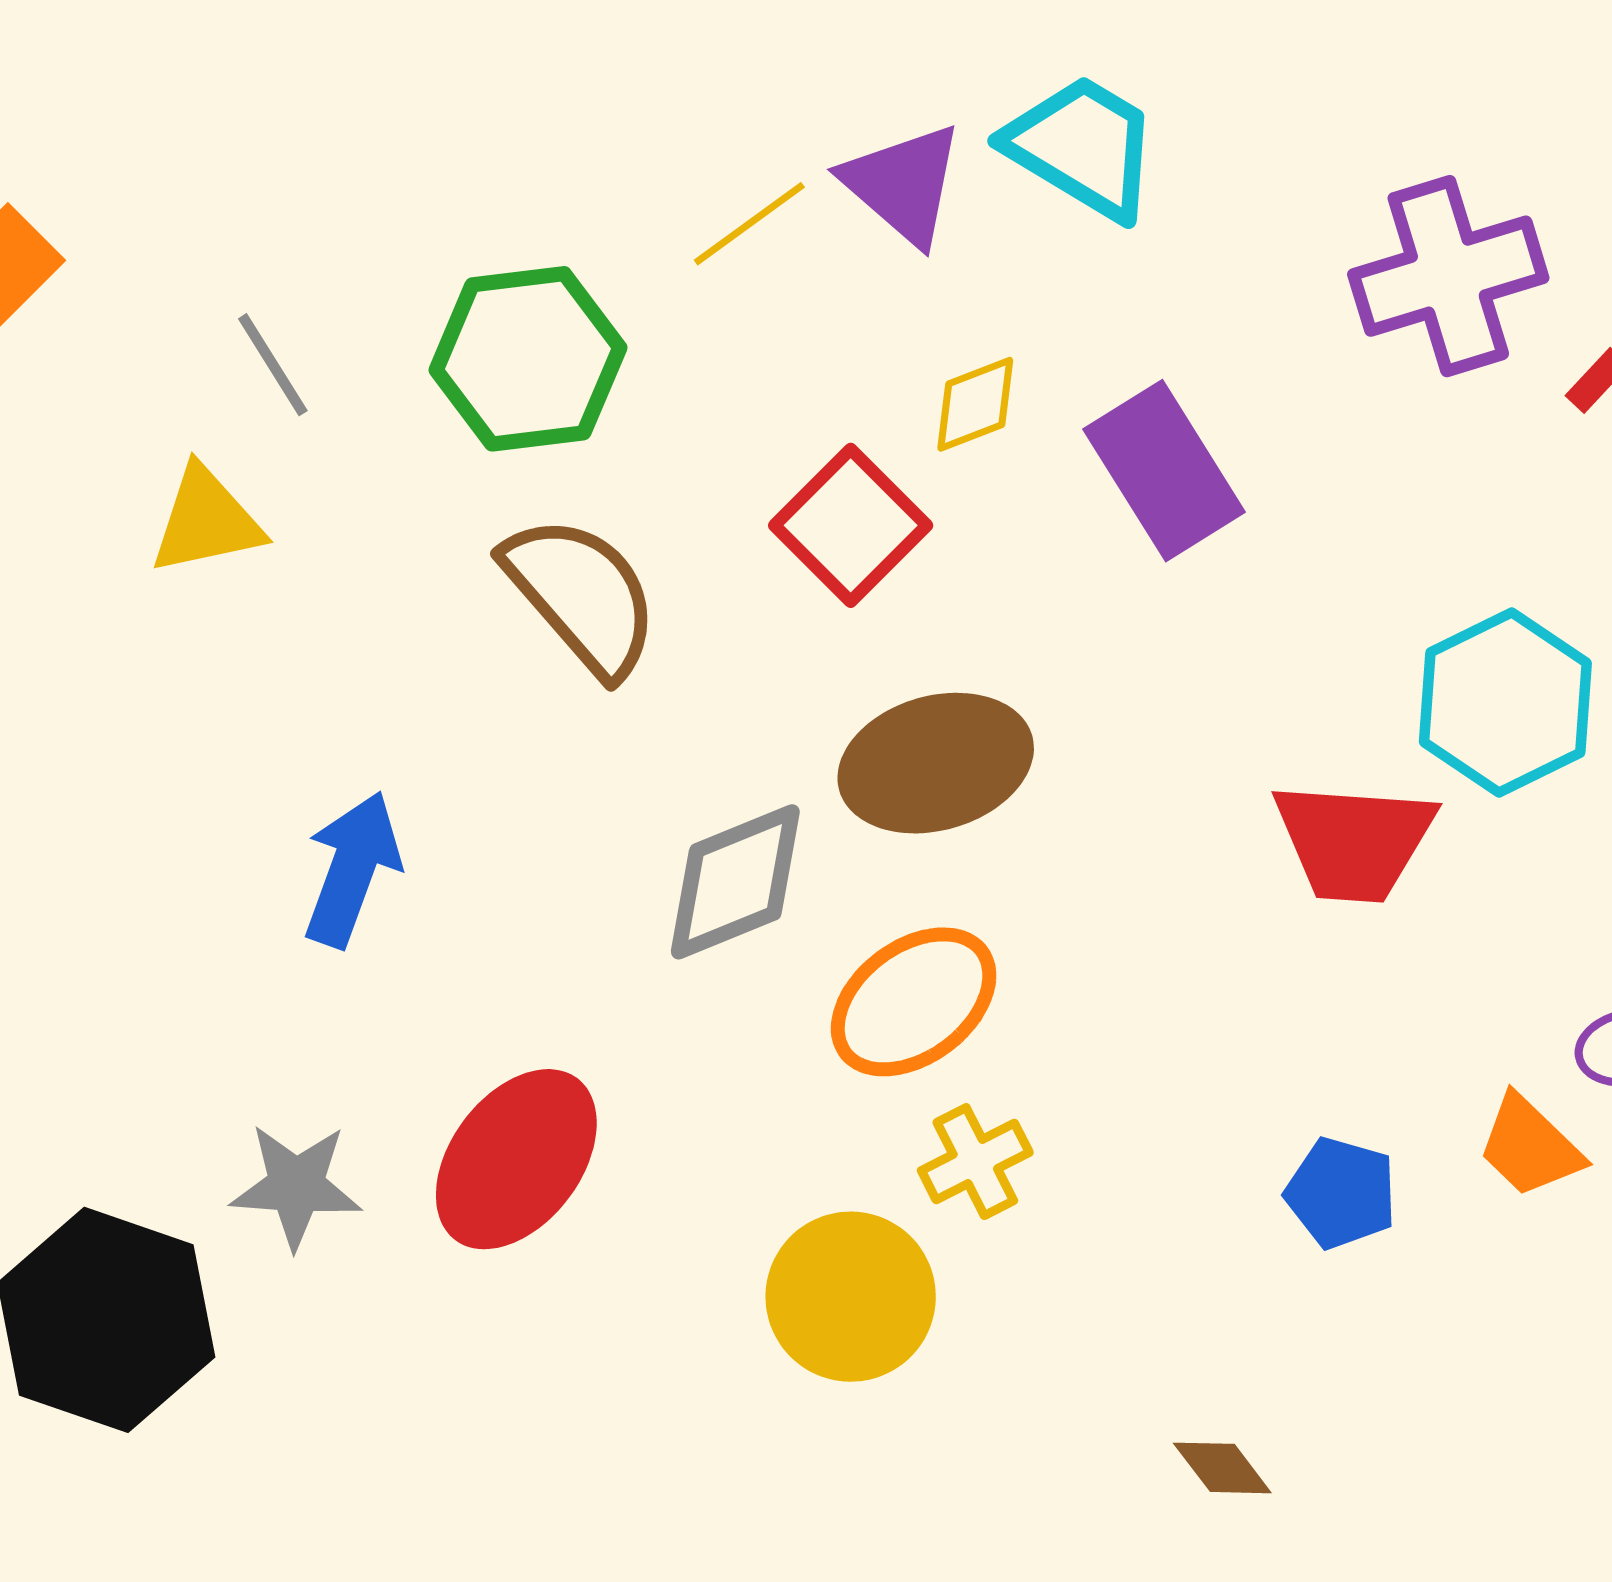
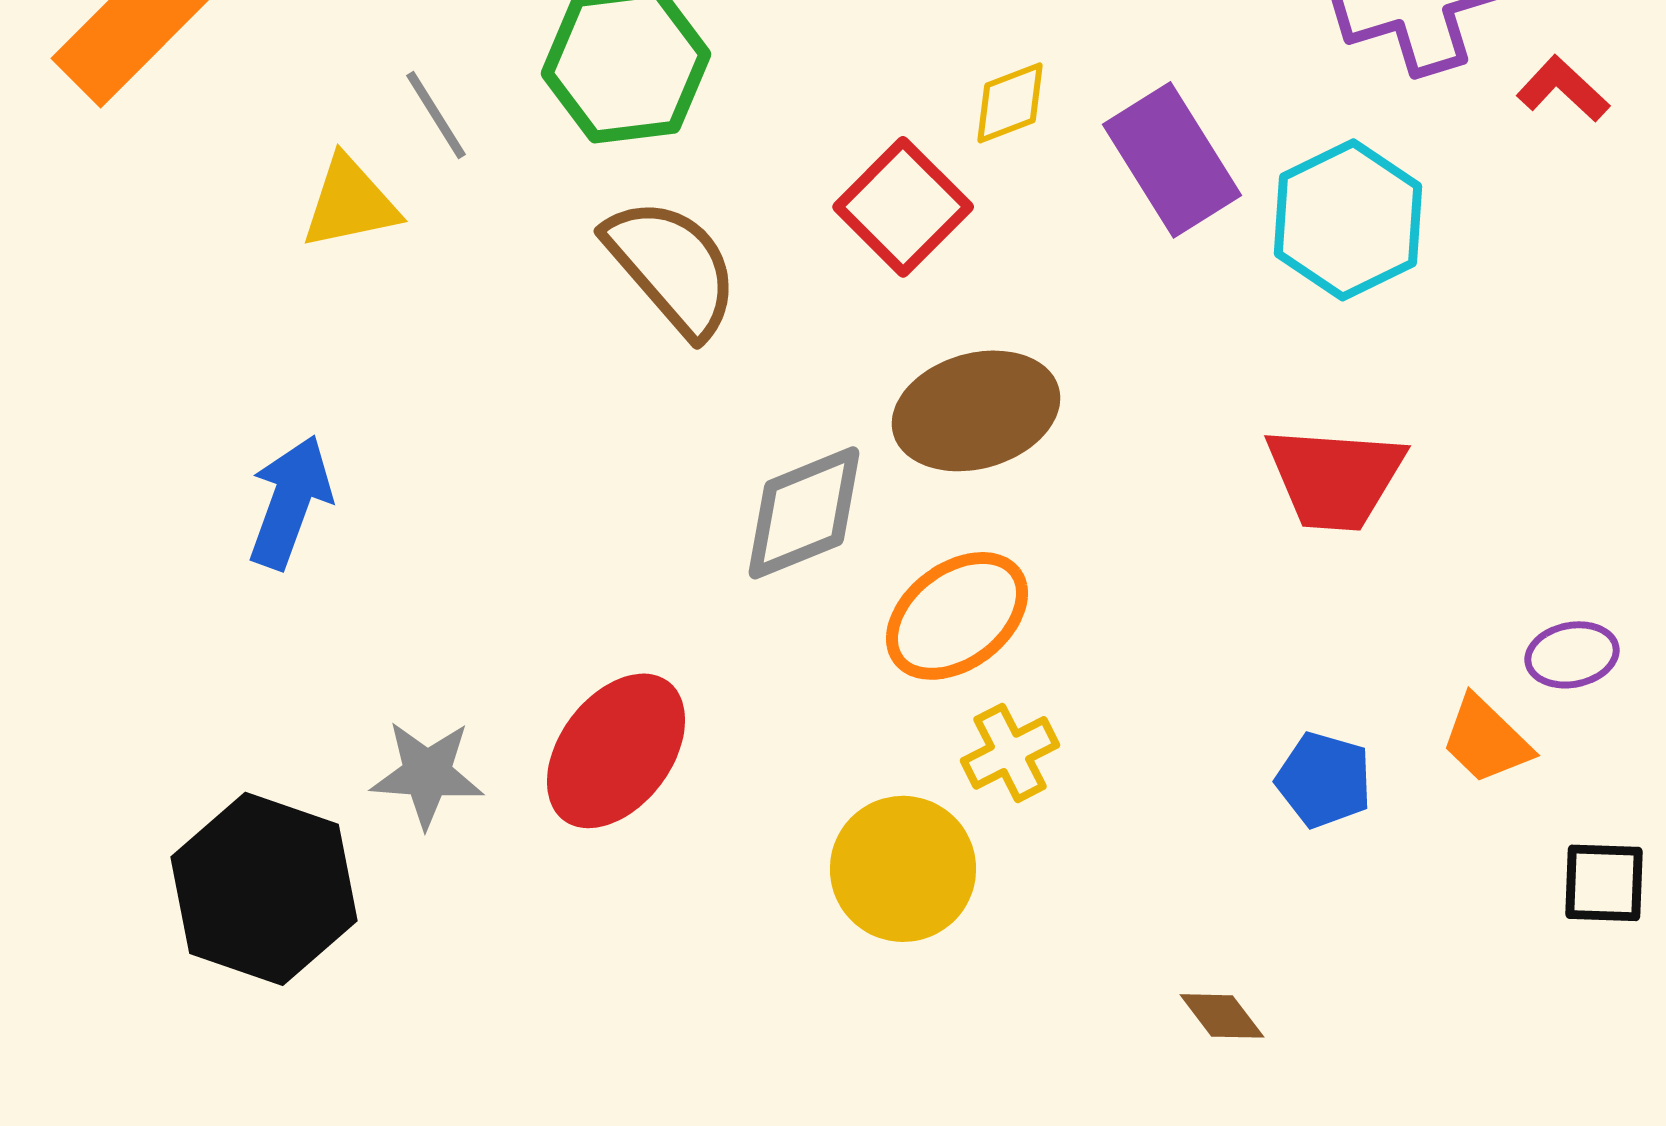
gray line: (273, 365) -> (436, 115), moved
cyan hexagon: (1505, 702) -> (1348, 220), moved
blue arrow: (352, 869) -> (290, 502), moved

